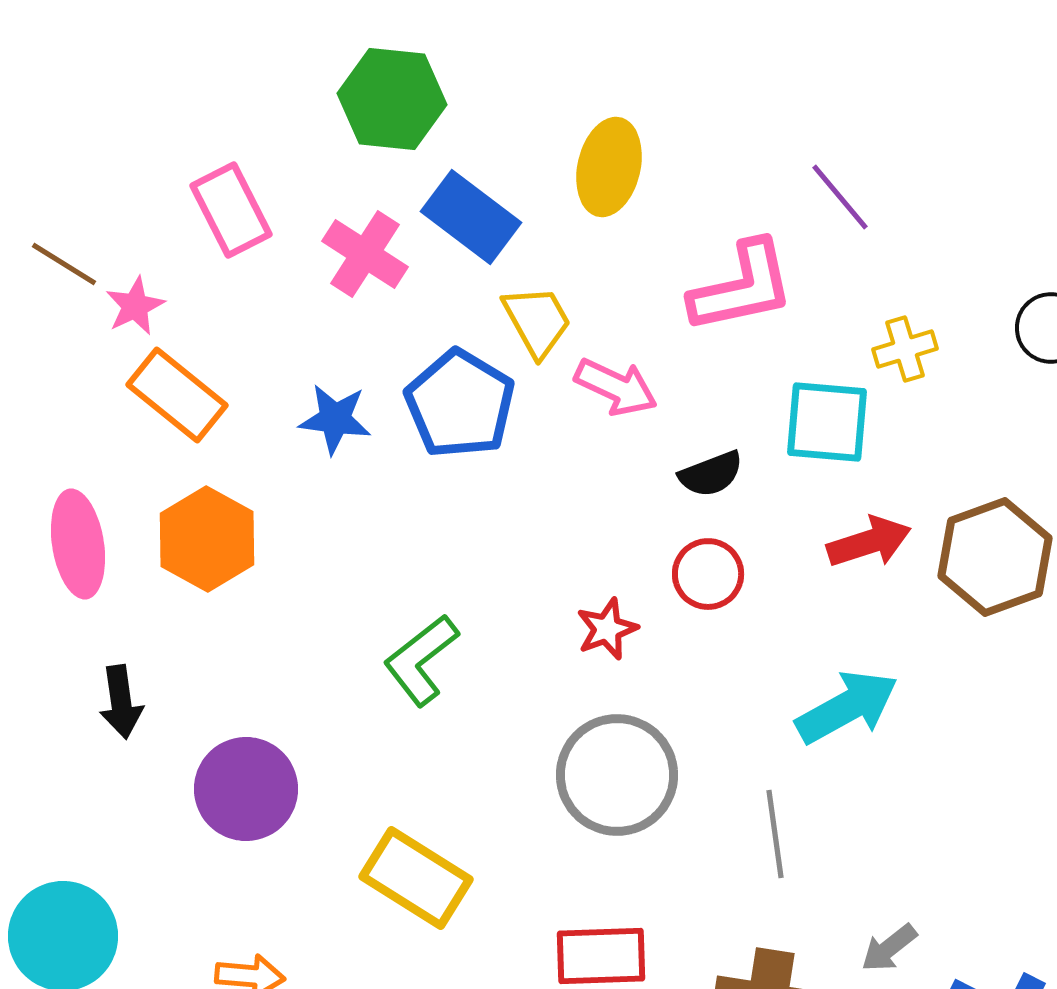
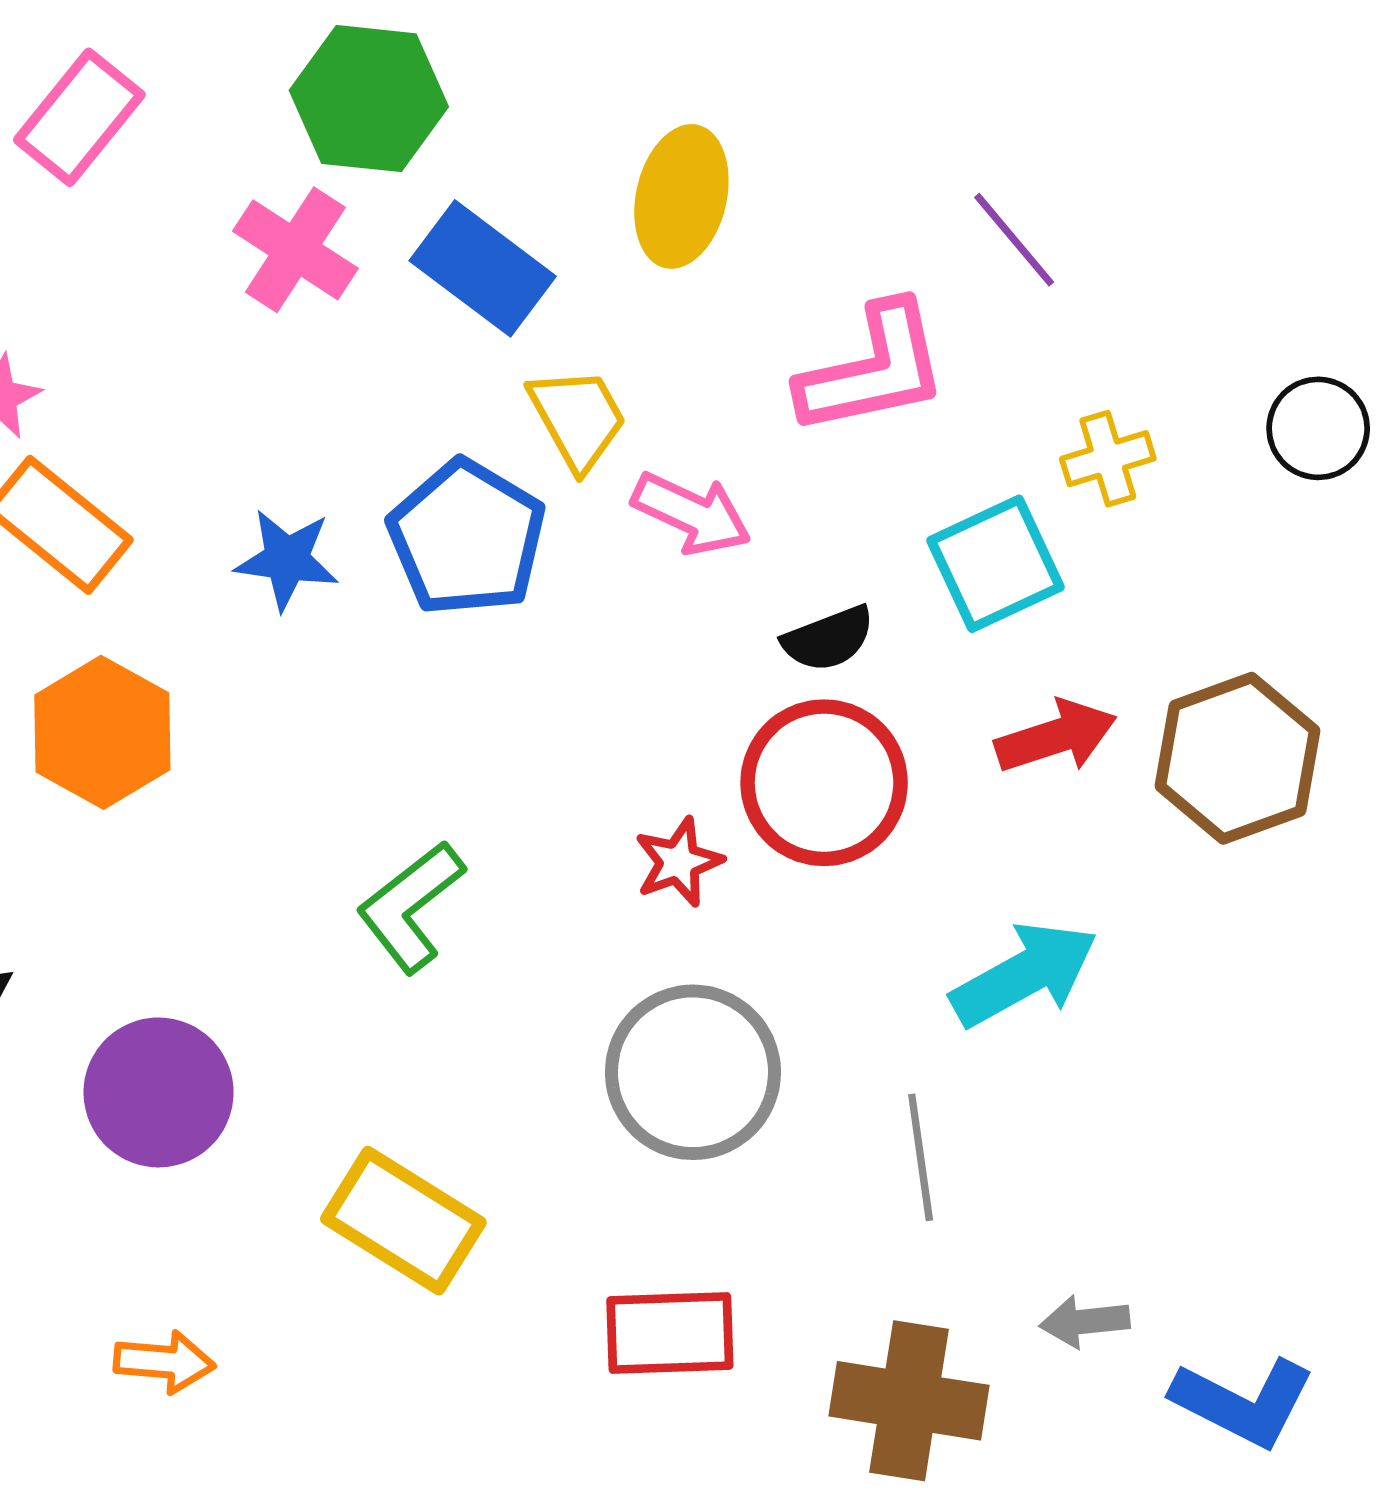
pink rectangle: (231, 210) -> (79, 117), moved, turned 66
pink cross: (365, 254) -> (295, 250), moved
cyan square: (827, 422) -> (995, 564), turned -30
red circle: (708, 574) -> (824, 783), size x1.6
gray arrow: (889, 948) -> (1085, 1321), turned 32

